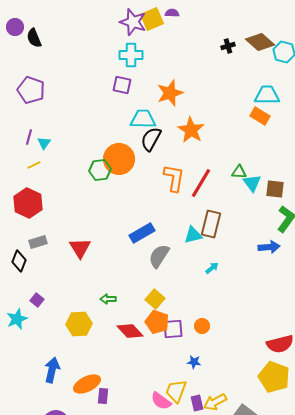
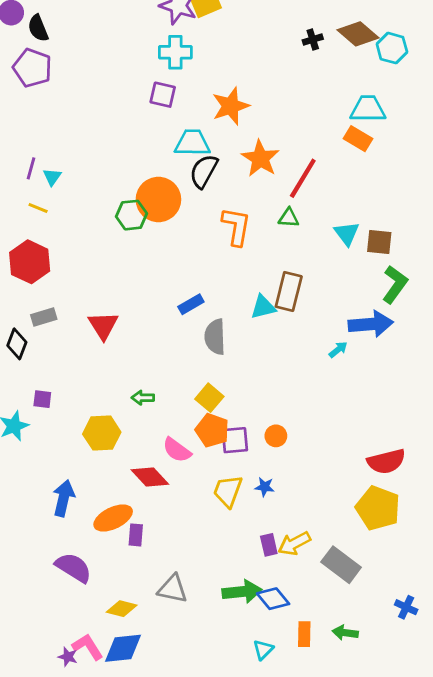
purple pentagon: (31, 90) -> (32, 68), moved
yellow line: (34, 165) -> (38, 208), turned 48
green triangle: (239, 172) -> (289, 218), moved
red line: (201, 183) -> (303, 178), moved
blue rectangle: (142, 233) -> (191, 304), size x0.7
blue arrow: (269, 247) -> (371, 324), size x1.4
gray semicircle: (159, 256) -> (215, 337), turned -35
cyan arrow: (212, 268) -> (338, 350), moved
purple square: (37, 300) -> (42, 399), turned -32
red diamond: (130, 331) -> (150, 477), moved
yellow trapezoid: (176, 391) -> (228, 491), moved
pink semicircle: (161, 401) -> (177, 450), moved

